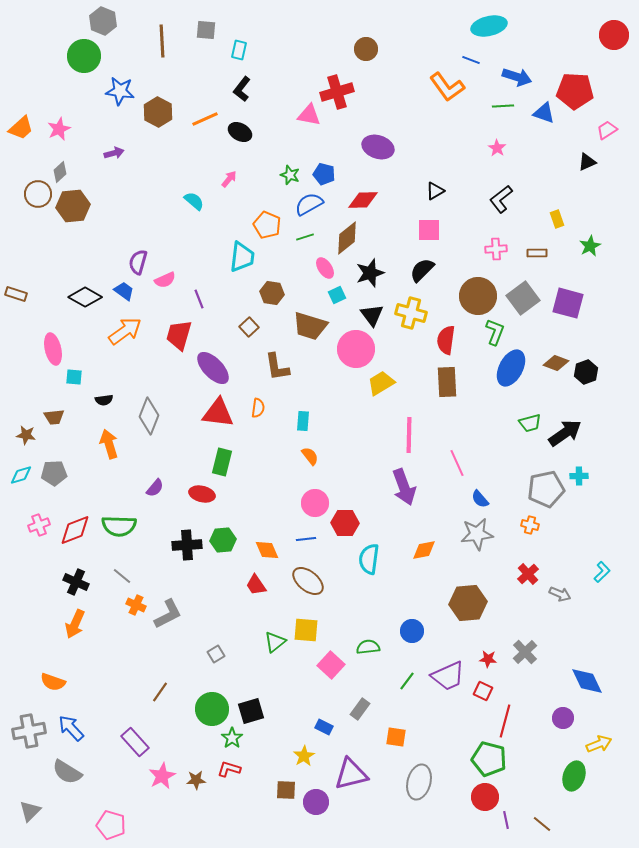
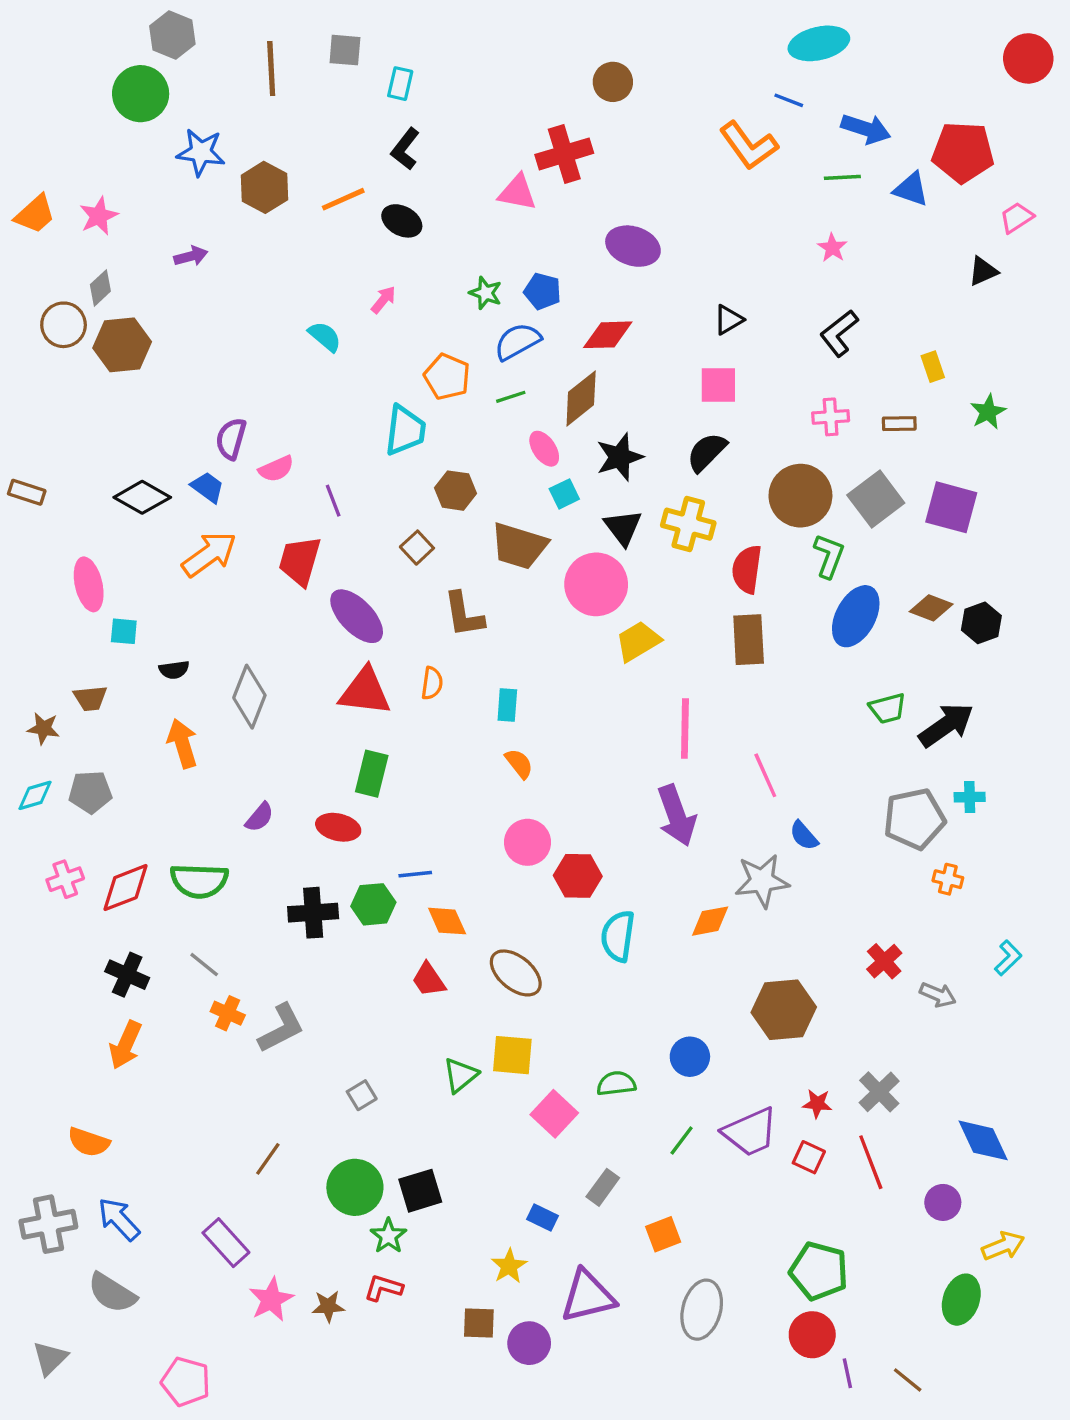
orange cross: (530, 525) -> (948, 879), moved
gray star: (477, 534) -> (762, 881), moved
blue line: (306, 539) -> (415, 874), moved
red line: (505, 721) -> (871, 1162), moved, turned -36
orange square: (396, 737) -> (663, 1234), turned -30

